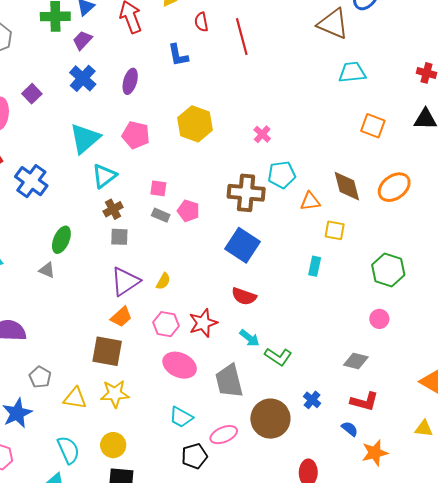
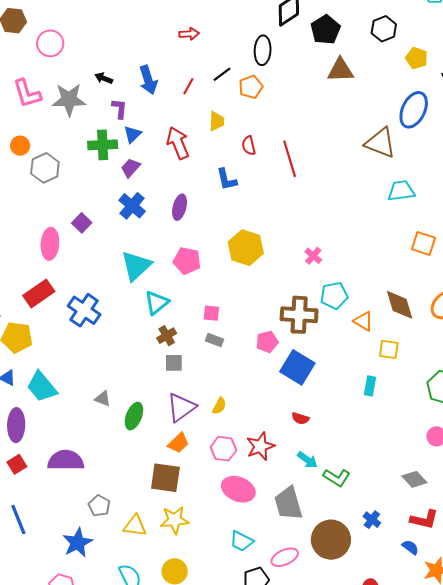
orange triangle: (310, 201) -> (363, 321), turned 40
pink pentagon: (188, 211) -> (267, 342), moved, turned -30
green ellipse: (61, 240) -> (134, 416), moved
red semicircle: (244, 296) -> (300, 418), size x0.7
gray diamond: (356, 361) -> (414, 479), turned 35

